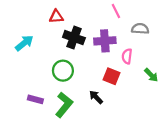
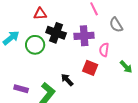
gray semicircle: (140, 29) -> (116, 25), turned -126
green circle: (63, 71) -> (35, 45), moved
black arrow: (96, 97) -> (67, 80), moved

